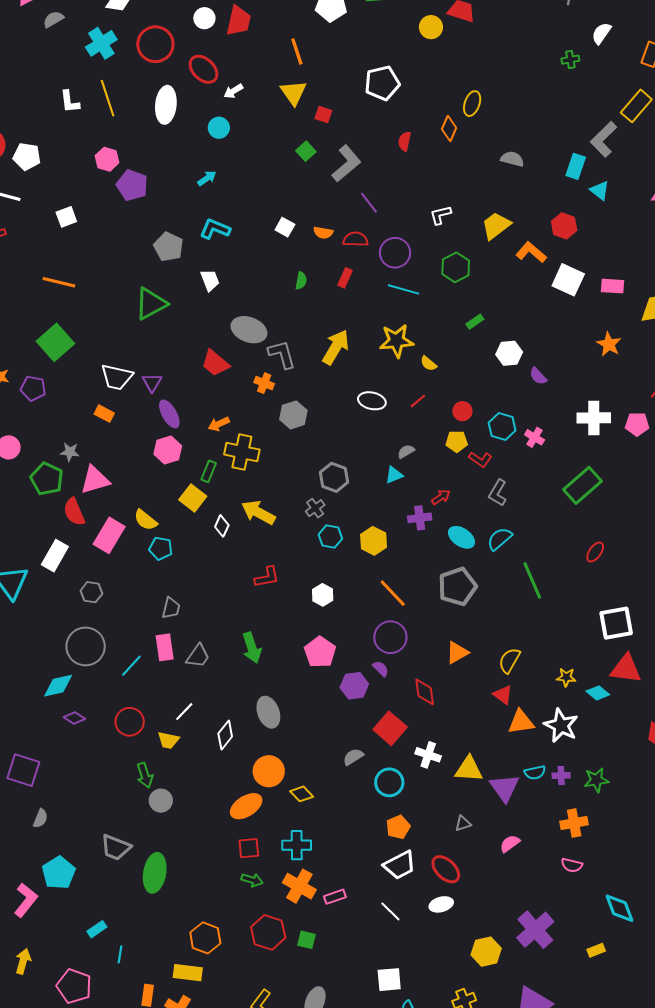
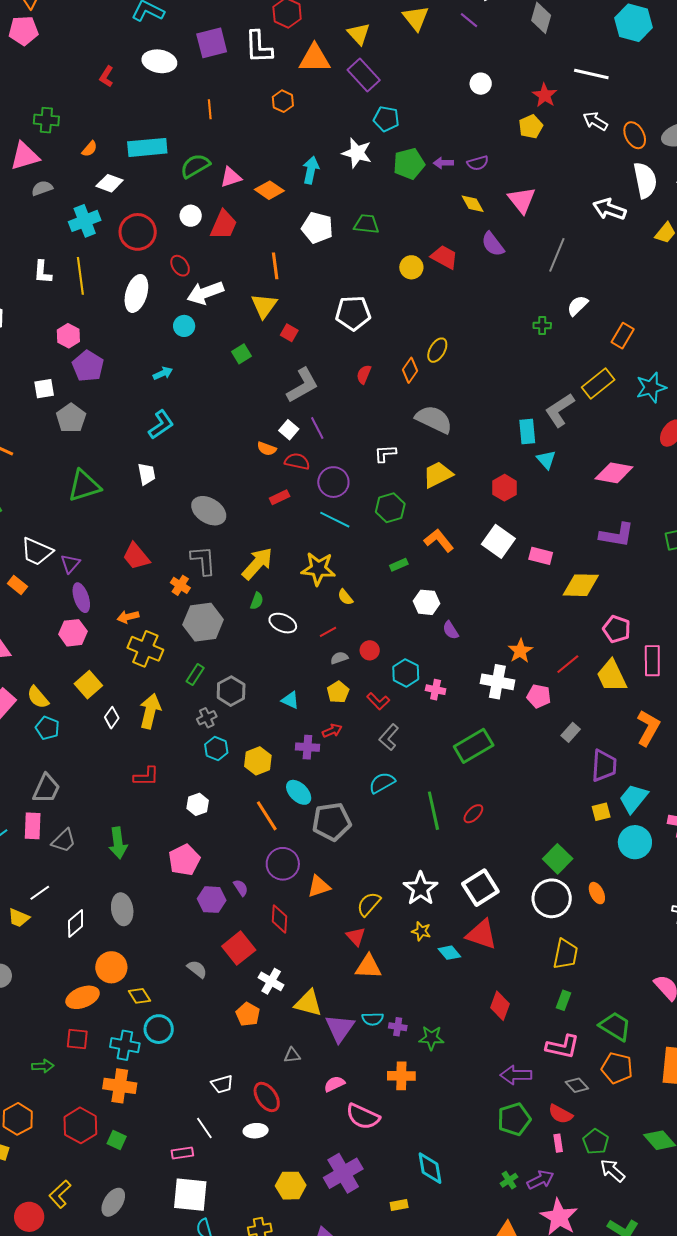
red ellipse: (203, 69) -> (180, 266), size x0.7
white arrow: (233, 91) -> (205, 293), size x1.8
green square: (306, 151) -> (242, 354), moved
gray semicircle: (512, 159) -> (434, 419), moved, size x1.6
cyan rectangle: (576, 166) -> (527, 431), turned -35
white square: (66, 217) -> (44, 389), moved
white square: (285, 227) -> (289, 430), moved
cyan L-shape: (215, 229) -> (161, 425), turned 112
gray pentagon: (169, 247) -> (71, 418), moved
orange L-shape: (531, 252) -> (439, 540), moved
red rectangle: (345, 278) -> (280, 497), turned 30
green semicircle: (301, 281) -> (257, 601), moved
gray ellipse: (249, 330) -> (209, 511), moved
orange star: (609, 344) -> (520, 651), moved
gray hexagon: (293, 415) -> (203, 622), size x1.4
pink cross: (535, 437) -> (436, 690), turned -30
yellow pentagon: (457, 441) -> (338, 692), moved, turned 30
gray semicircle: (406, 451) -> (339, 658), moved
green rectangle: (209, 471) -> (195, 675), moved
cyan triangle: (394, 475) -> (290, 700), turned 36
yellow arrow: (258, 512) -> (150, 711), turned 64
cyan ellipse: (461, 537) -> (299, 792), moved
green line: (532, 580) -> (433, 811), moved
gray trapezoid: (171, 608) -> (46, 789), size x1.4
white square: (616, 623) -> (480, 888), turned -33
purple circle: (390, 637) -> (283, 864), moved
white star: (561, 725) -> (421, 889), moved
gray semicircle: (353, 757) -> (197, 969), turned 60
cyan circle: (389, 782) -> (159, 1029), moved
orange pentagon: (398, 827) -> (248, 1014), moved, turned -30
white trapezoid: (400, 865) -> (222, 1084), size x0.7
pink semicircle: (572, 865) -> (363, 1117), moved, size x1.6
green arrow: (252, 880) -> (43, 1066), moved, turned -30
orange cross: (299, 886) -> (120, 1086), turned -32
pink rectangle: (335, 897) -> (182, 1153), moved
white square: (389, 980) -> (190, 1195), size x1.4

